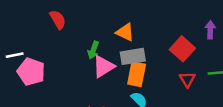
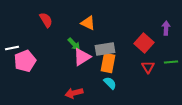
orange triangle: (125, 32) -> (88, 23), moved
green arrow: (93, 50) -> (74, 44), turned -64
pink pentagon: (31, 72) -> (25, 61), turned 30

